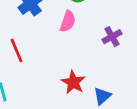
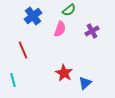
purple cross: (112, 37) -> (92, 31), moved

